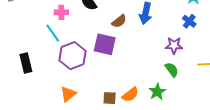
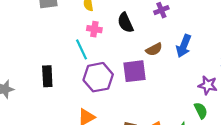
purple square: (105, 44) -> (134, 71), turned -30

